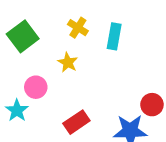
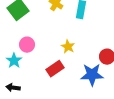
yellow star: (68, 62) -> (68, 47), moved

